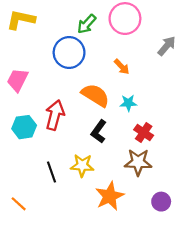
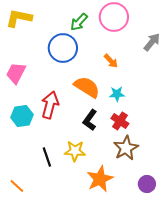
red cross: (144, 133) -> (120, 121), moved
brown star: (138, 162) -> (126, 148), turned -30

